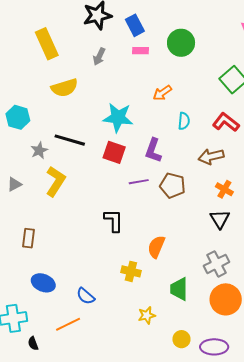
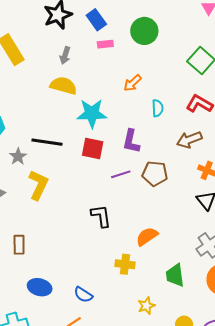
yellow semicircle: (64, 88) -> (63, 86), moved, turned -140
orange semicircle: (156, 247) -> (147, 236), turned 40

